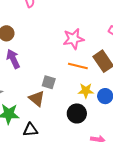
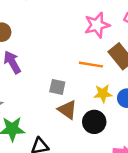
pink star: (73, 39) -> (97, 25), moved
brown triangle: (37, 98) -> (67, 110), moved

